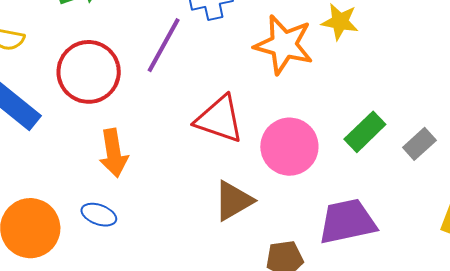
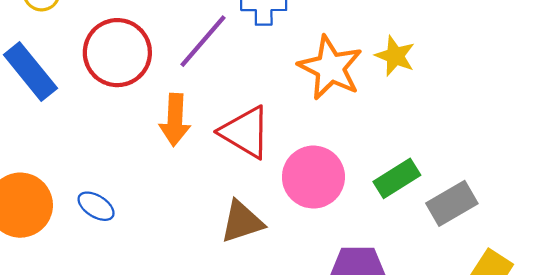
gray rectangle: (419, 144) -> (452, 203), size x1.4
orange arrow: (114, 153) -> (175, 120), moved

